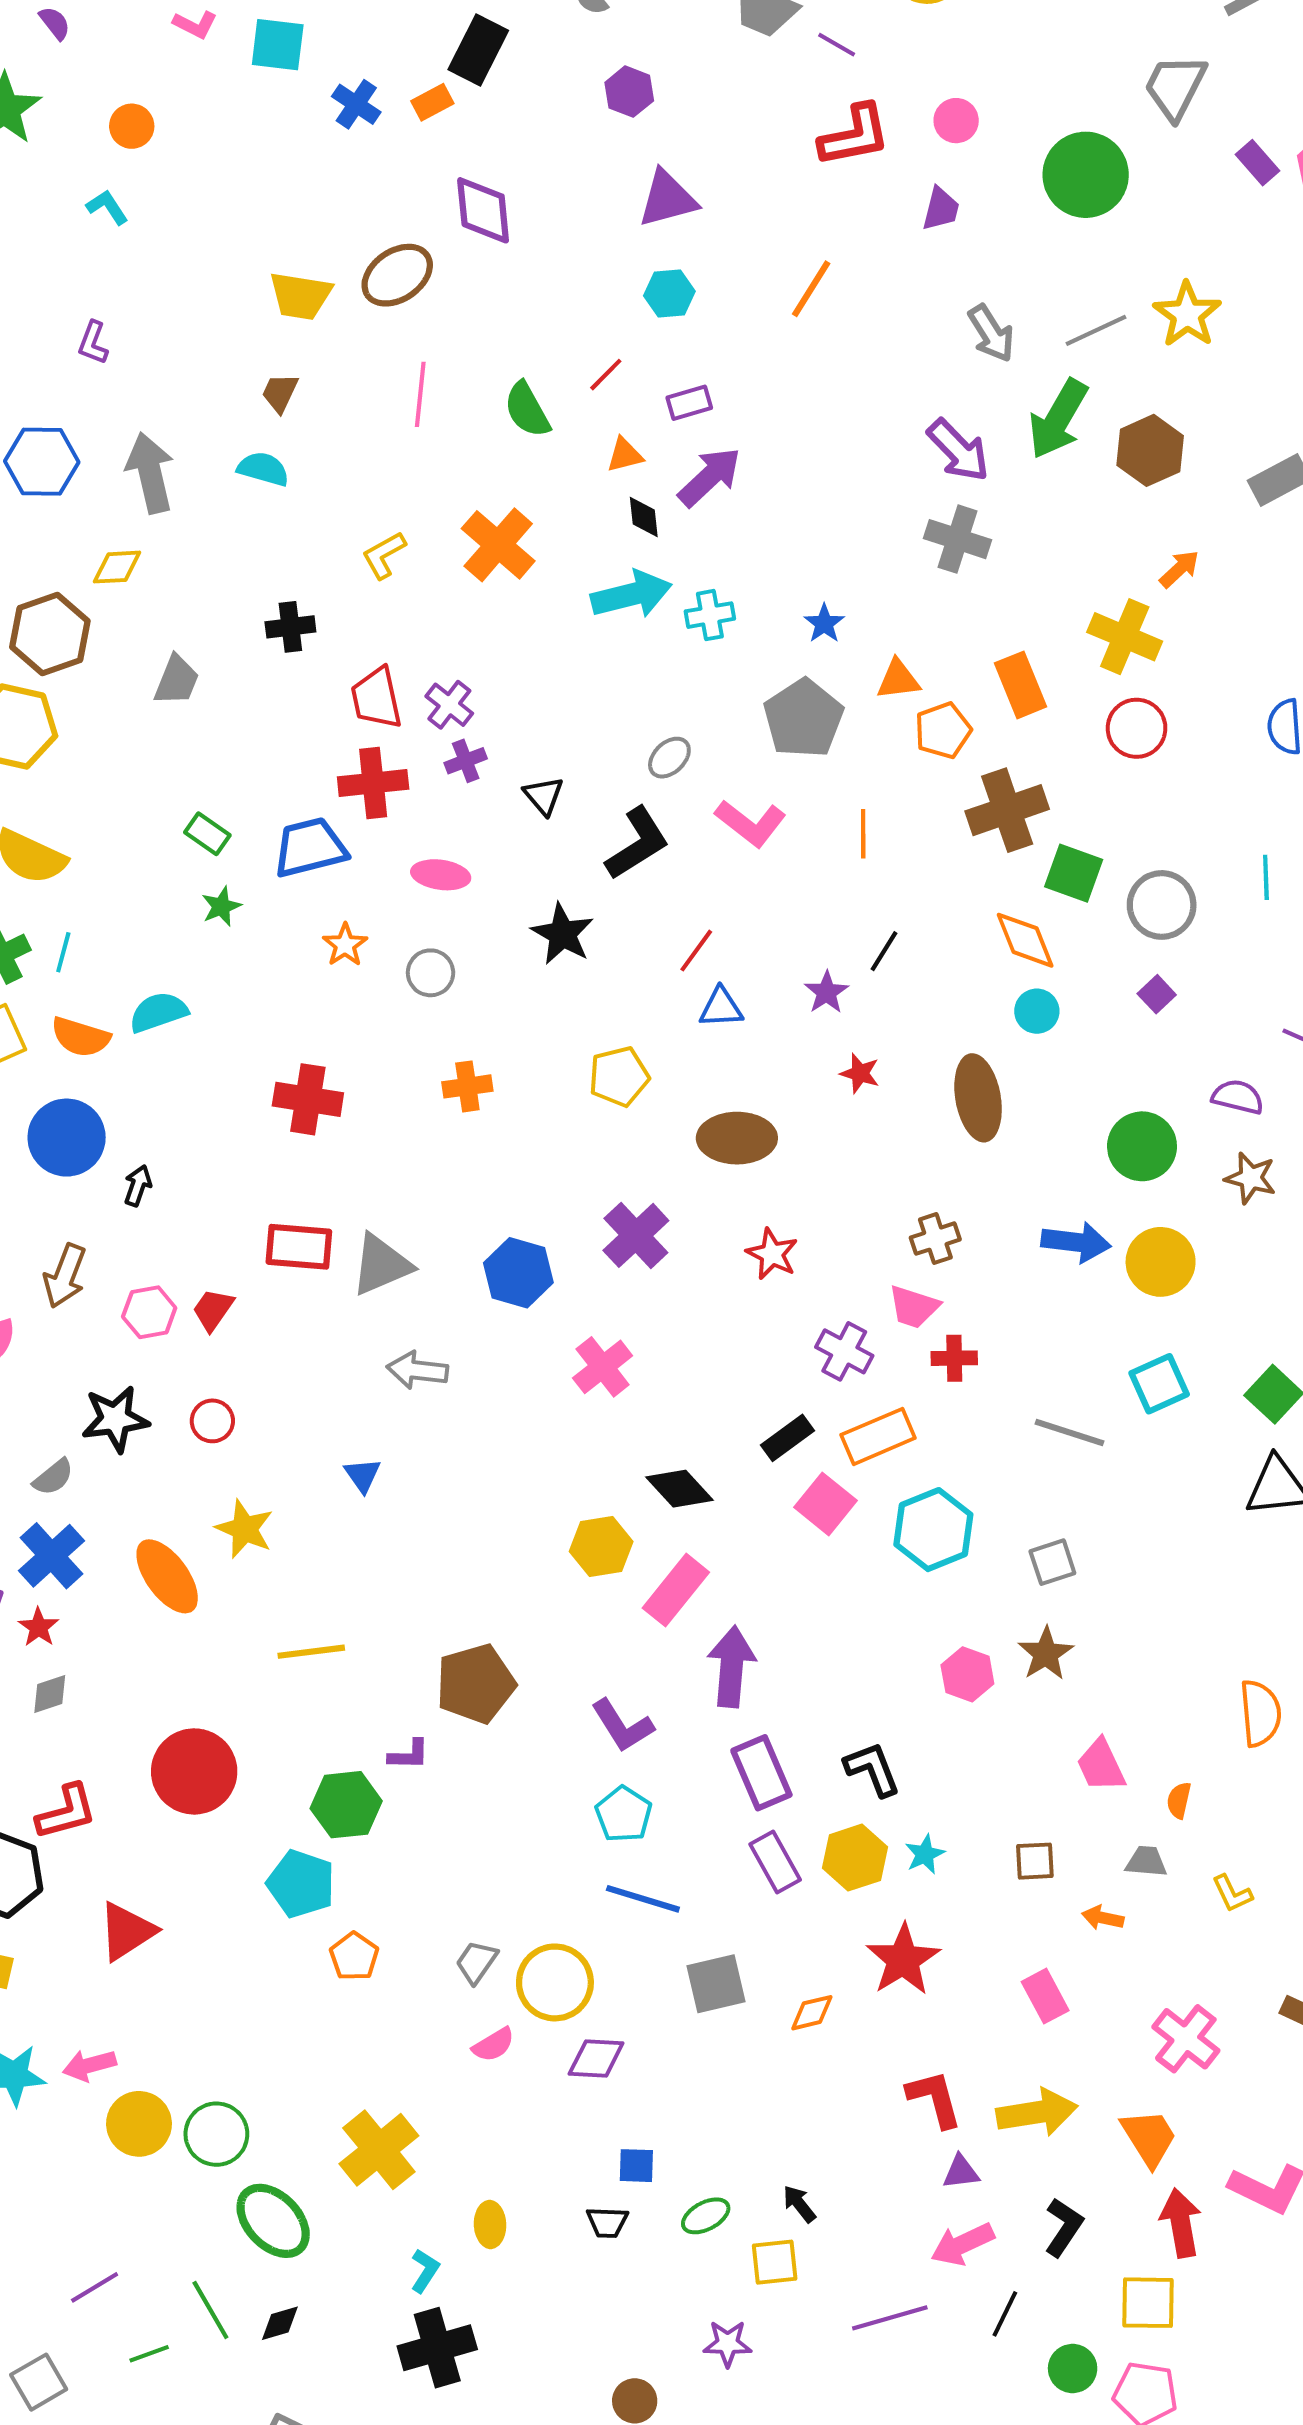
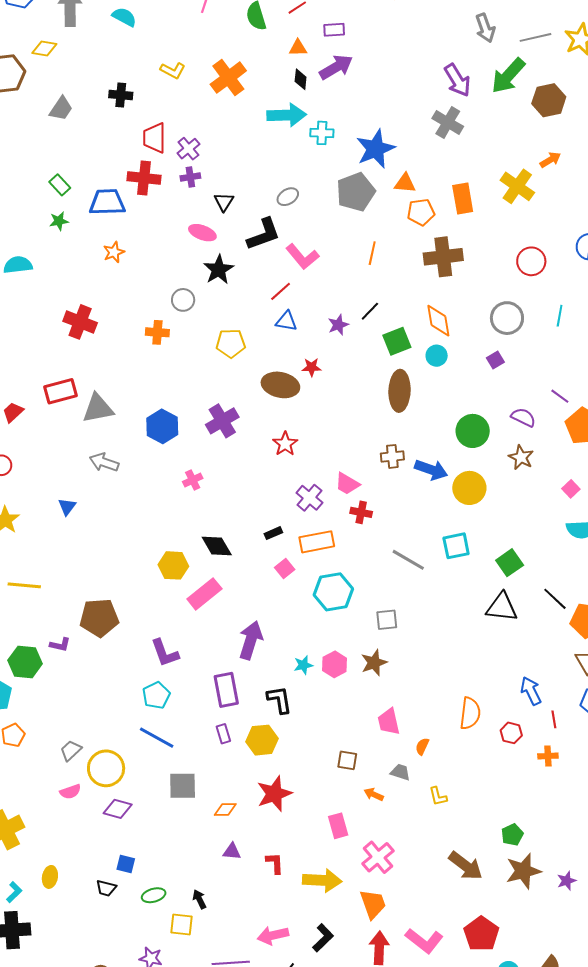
yellow L-shape: (384, 555) -> (173, 70), turned -135
blue star: (824, 623) -> (376, 149), size x2.0
red circle: (1137, 728) -> (531, 261), moved
pink L-shape: (751, 823) -> (302, 257), moved
green square: (1074, 873) -> (397, 341), moved, turned 36
pink ellipse: (441, 875) -> (202, 233), moved
gray circle: (431, 973) -> (183, 300), moved
red star: (860, 1073) -> (312, 367), moved, turned -30
brown cross: (935, 1239) -> (392, 456), moved
red rectangle: (299, 1247) -> (60, 391), turned -32
pink cross: (603, 1367) -> (193, 480), size x0.7
black rectangle: (788, 1438) -> (273, 533), size x0.7
pink square: (826, 1504) -> (285, 568), size x0.7
purple arrow: (732, 1667) -> (251, 640), moved
cyan star: (925, 1854) -> (303, 665), moved
purple rectangle: (775, 1862) -> (223, 734), size x0.7
pink cross: (1186, 2039) -> (378, 857), moved
red L-shape: (934, 2099) -> (275, 863), size x0.7
purple triangle: (961, 2172) -> (232, 851), moved

